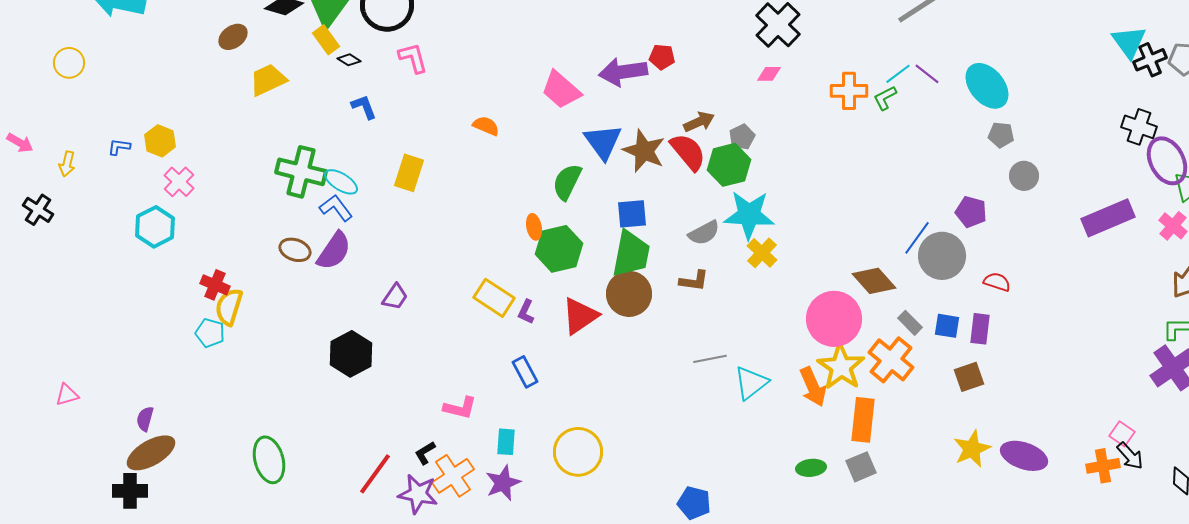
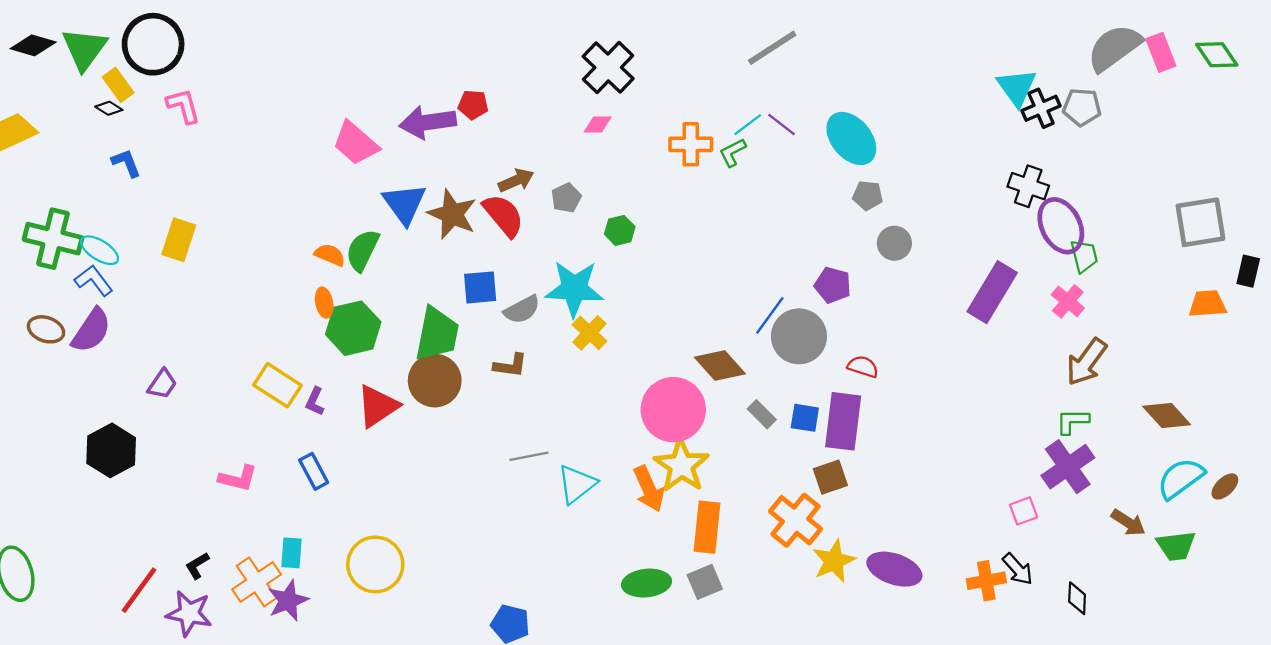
yellow rectangle: (326, 40) -> (118, 85), moved
orange semicircle: (486, 126) -> (330, 255), moved
green hexagon: (729, 165) -> (620, 230), moved, size x0.6
blue square: (632, 214) -> (480, 287), moved
purple rectangle: (1108, 218) -> (992, 292), turned -36
purple rectangle: (980, 329) -> (843, 421), size x1.6
orange cross: (891, 360) -> (795, 520), moved
pink L-shape: (460, 408) -> (238, 478), moved
pink square: (1122, 434) -> (1024, 511), moved, turned 35
green ellipse: (811, 468) -> (646, 583), size x1.4
orange cross: (453, 476) -> (257, 582), moved

